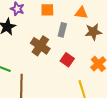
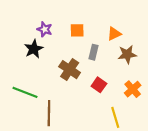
orange triangle: (81, 13) -> (114, 34), turned -32

